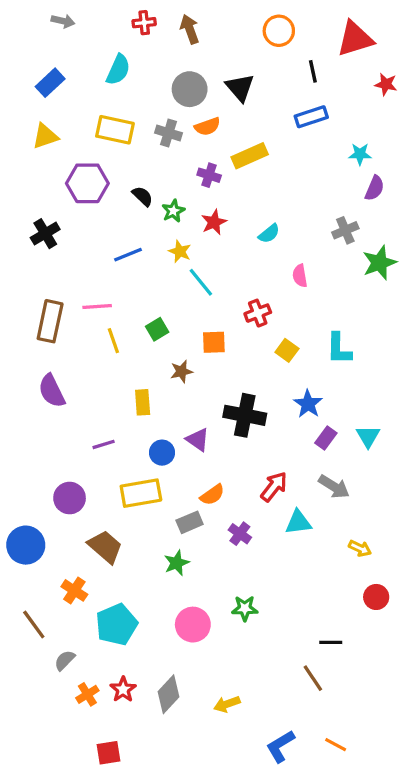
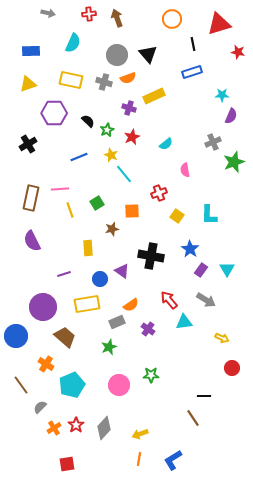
gray arrow: (63, 21) -> (48, 13), moved
blue rectangle: (50, 83) -> (31, 51), turned 42
red arrow: (274, 487) -> (169, 300), turned -78
purple circle: (70, 498) -> (43, 307), size x1.4
orange line: (336, 745) -> (139, 459), moved, turned 72

